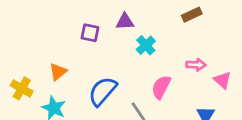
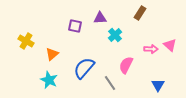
brown rectangle: (192, 15) -> (140, 13), moved, turned -32
pink triangle: (222, 80) -> (170, 45), moved
yellow cross: (22, 88) -> (26, 41), moved

